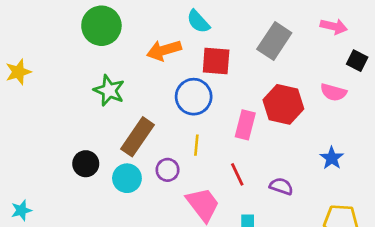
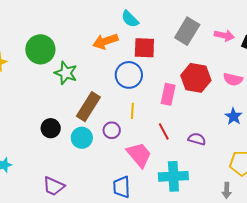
green circle: (101, 26) -> (40, 49), moved
pink arrow: (334, 26) -> (224, 35), moved
pink semicircle: (333, 92) -> (233, 79), moved

